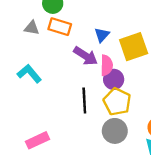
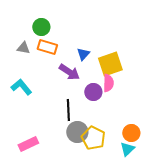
pink semicircle: (107, 65) -> (108, 83), moved
yellow pentagon: (117, 102) -> (93, 138), moved
gray circle: (115, 131) -> (77, 132), moved

